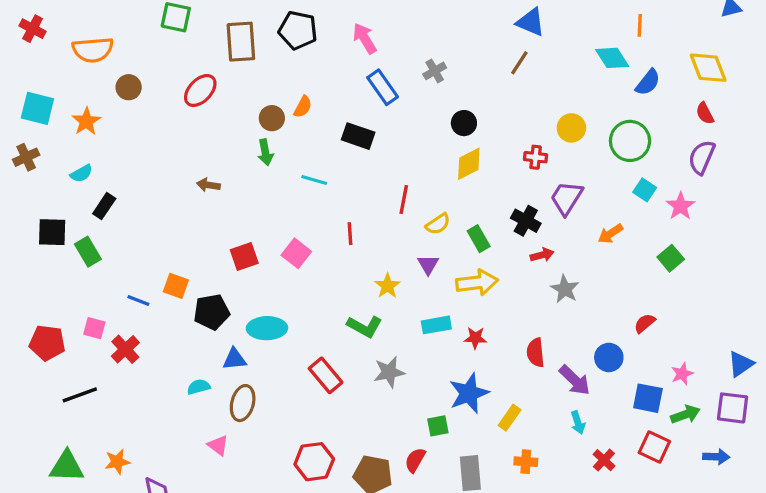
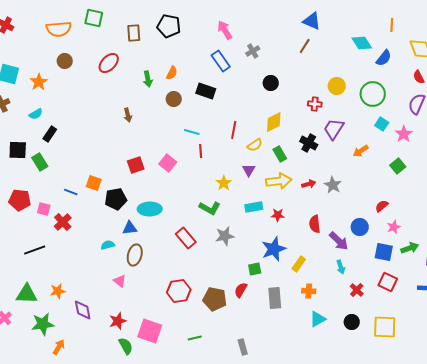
orange line: (640, 25) -> (392, 25), moved
pink arrow: (365, 38) -> (225, 30), moved
brown rectangle: (241, 42) -> (134, 33), size x0.7
orange semicircle: (93, 50) -> (59, 29), moved
brown circle: (272, 118) -> (174, 99), moved
green arrow: (265, 152) -> (148, 79), moved
yellow diamond: (469, 164) -> (274, 122), moved
cyan line: (314, 180) -> (192, 132), moved
brown arrow: (208, 185) -> (128, 115), moved, turned -112
red arrow: (542, 255) -> (309, 184), moved
red pentagon: (47, 343) -> (20, 200), moved
pink star: (682, 374) -> (394, 227), moved
green arrow: (685, 414) -> (410, 248), moved

